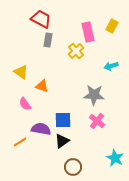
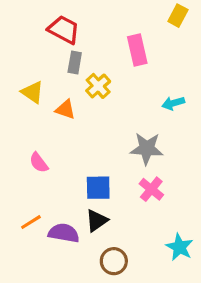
yellow rectangle: (112, 26) -> (178, 16), moved
yellow cross: (76, 51) -> (98, 86), moved
yellow triangle: (21, 72) -> (32, 92), moved
orange triangle: (42, 86) -> (65, 109), moved
purple semicircle: (41, 129) -> (64, 233), moved

